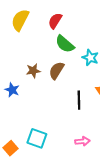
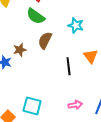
green semicircle: (65, 44) -> (36, 16), moved
brown star: (33, 71) -> (20, 50), moved

